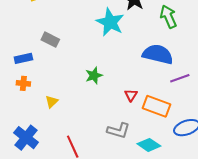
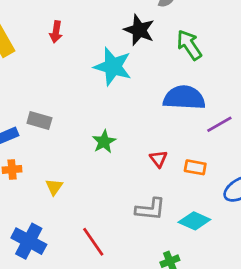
gray rectangle: (50, 40) -> (39, 120), moved
orange rectangle: (157, 106) -> (195, 167), size x0.6

